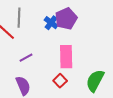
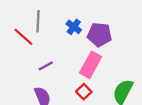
purple pentagon: (66, 19) -> (99, 35), moved, turned 30
pink rectangle: (66, 57) -> (91, 65), turned 30

